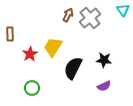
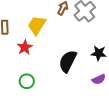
yellow trapezoid: (53, 47) -> (37, 25), moved

